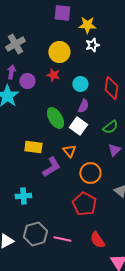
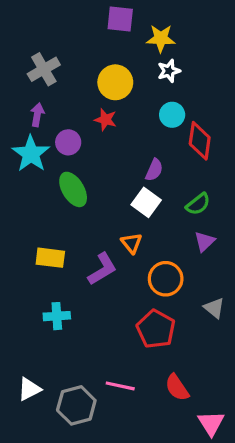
purple circle: (27, 81) -> (68, 142), moved
cyan circle: (80, 84) -> (172, 115), moved
green ellipse: (55, 118) -> (73, 189), moved
yellow rectangle: (33, 147) -> (50, 258), moved
gray hexagon: (35, 234) -> (76, 405), moved

